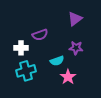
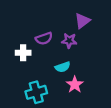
purple star: (76, 48) -> (69, 41), moved
cyan cross: (26, 71) -> (36, 92), moved

